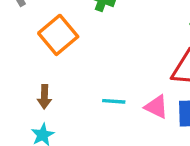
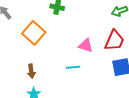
pink triangle: (156, 107) -> (86, 45), moved

